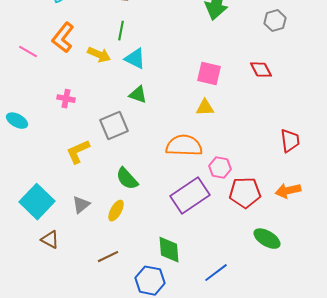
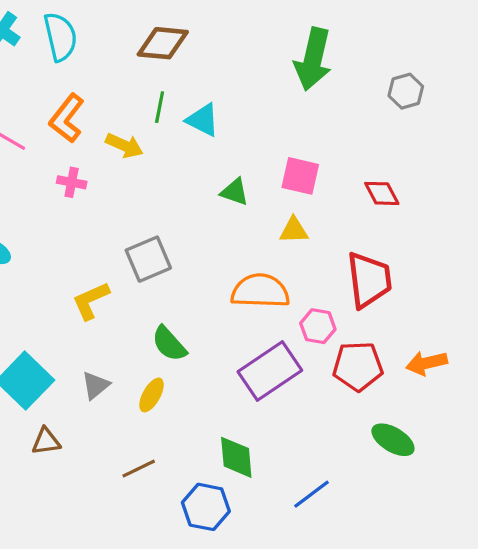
cyan triangle: (135, 59) -> (203, 120), moved
red diamond: (261, 70) -> (382, 193), moved
green triangle: (138, 95) -> (235, 192), moved
pink cross: (66, 99) -> (72, 182), moved
red trapezoid: (290, 141) -> (369, 280), moved, size x1.5
brown triangle: (50, 240) -> (46, 441), turned -36

